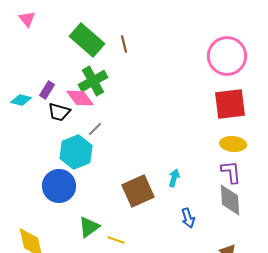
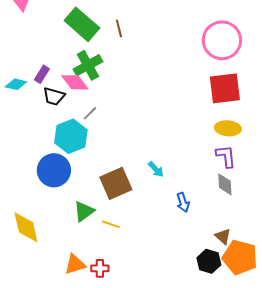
cyan arrow: (174, 178) -> (156, 169), moved, turned 120
brown square: (138, 191) -> (116, 183), moved
gray diamond: (230, 200) -> (225, 184), size x0.7

